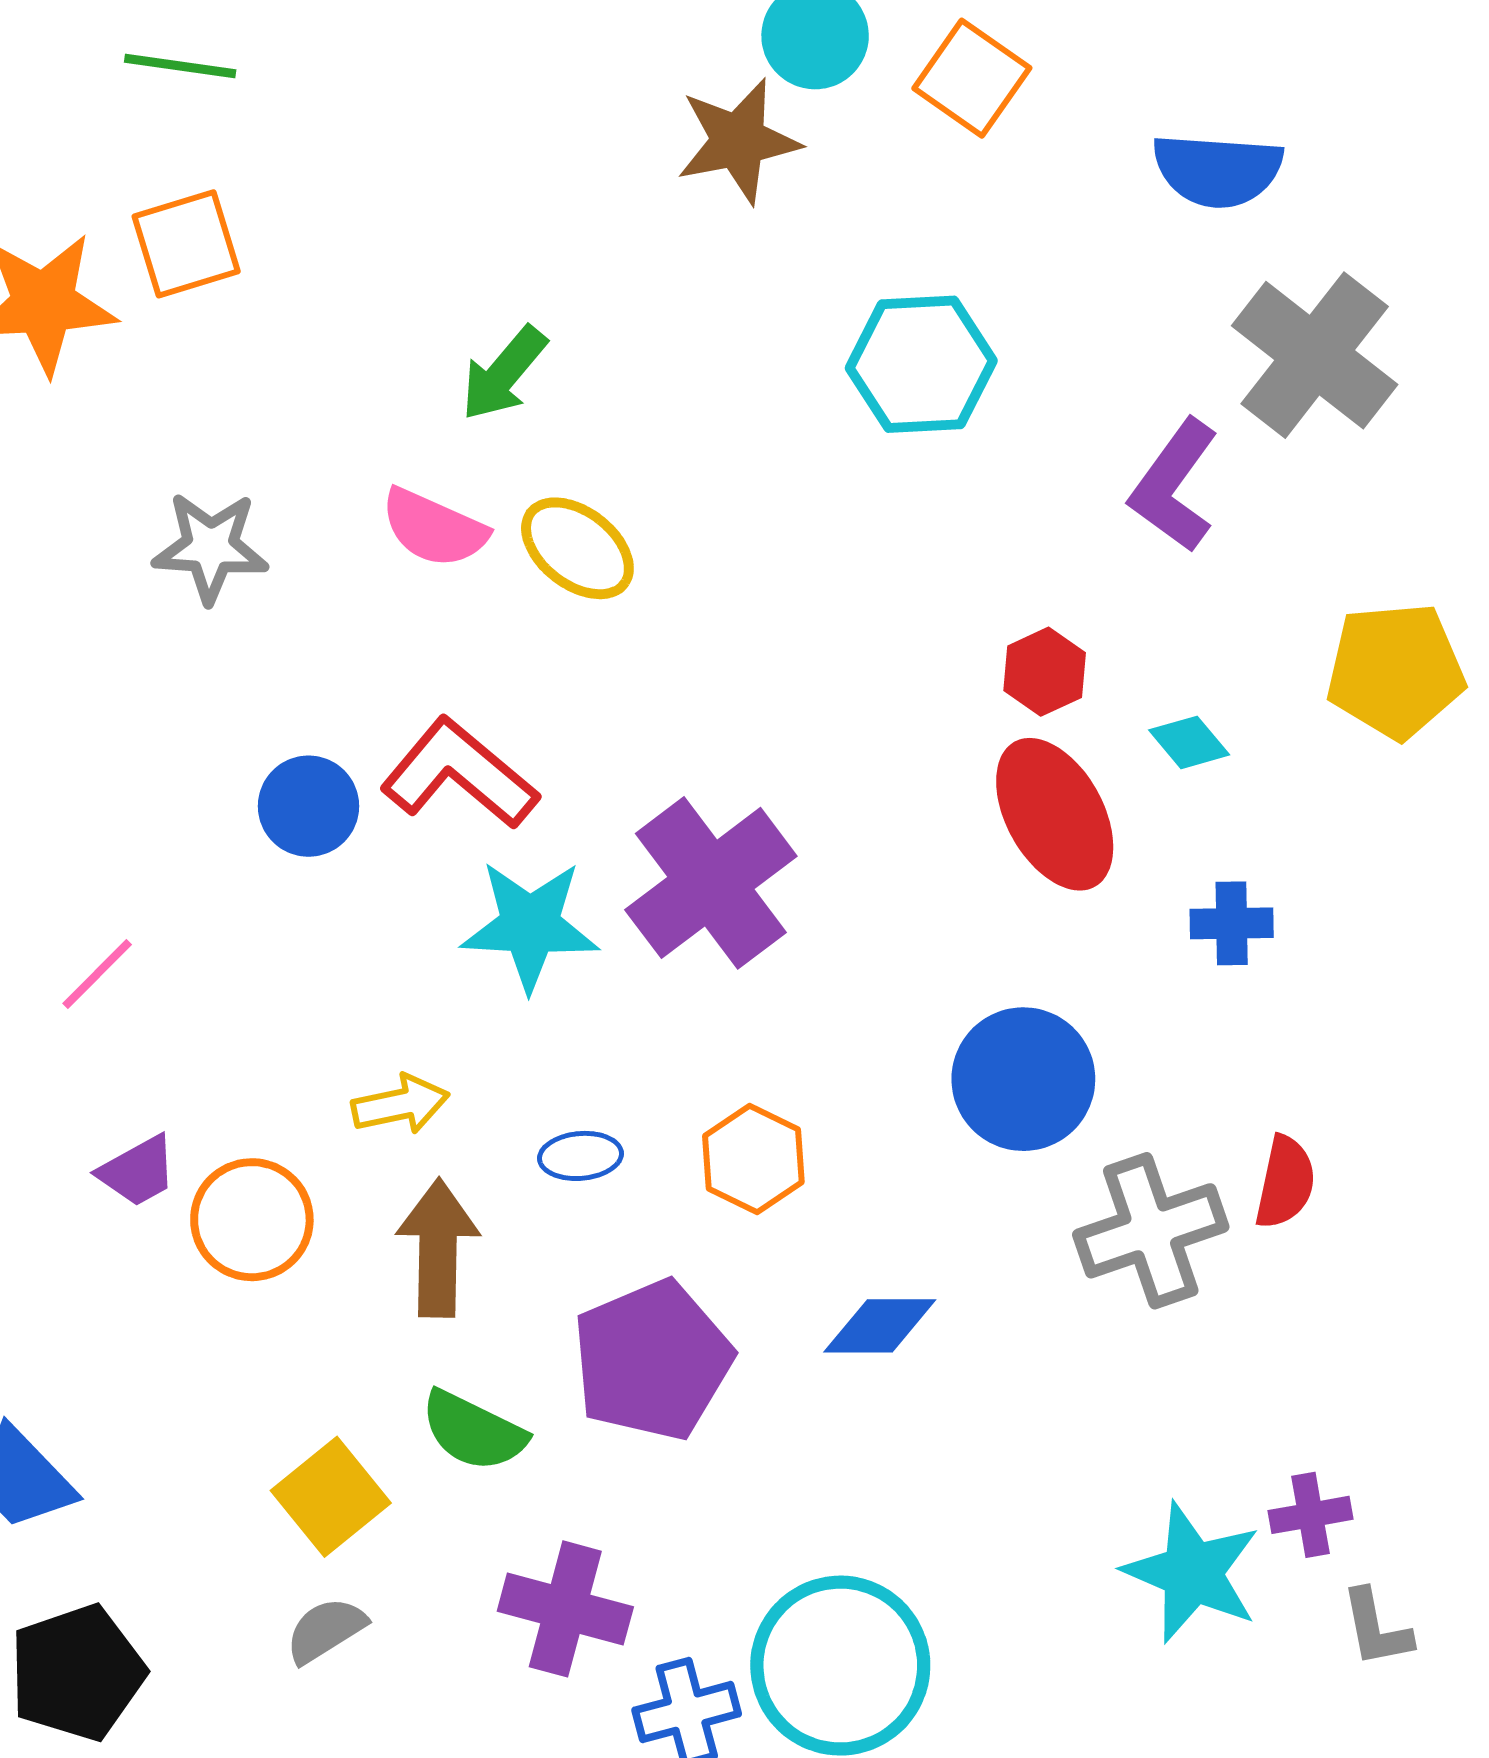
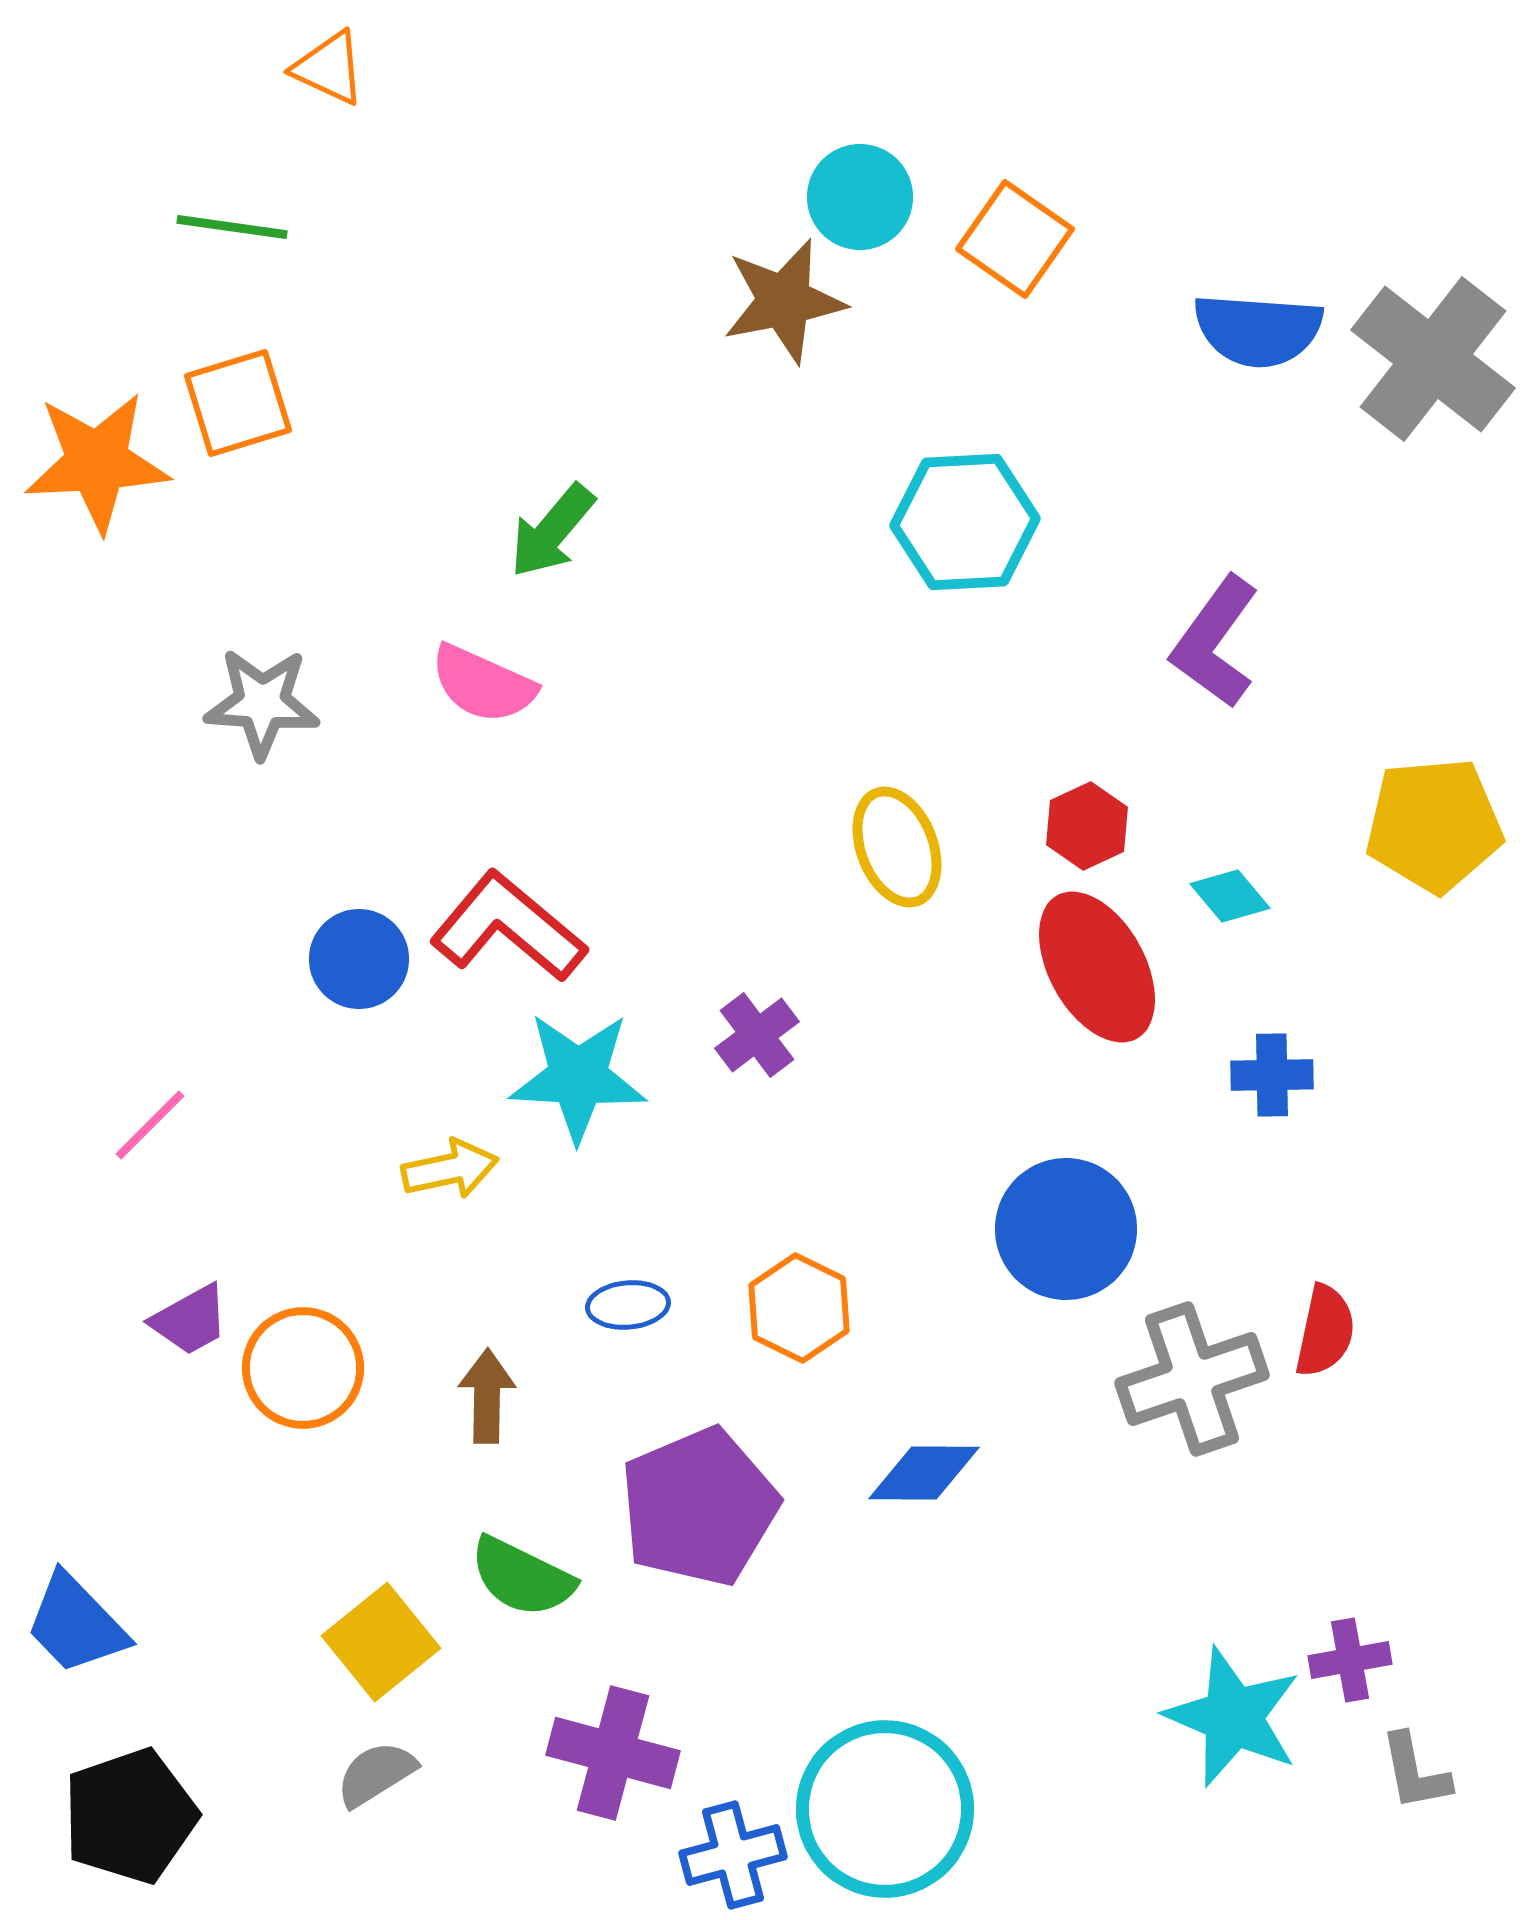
gray cross: (1315, 355) -> (1433, 359), moved
yellow ellipse: (577, 548) -> (897, 847), moved, turned 31
purple cross: (711, 883) -> (757, 1035), size x0.5
yellow arrow: (401, 1104) -> (450, 1169), moved
brown arrow: (438, 1248) -> (487, 1396), size x0.7

